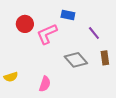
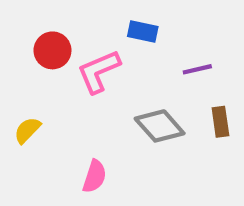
purple line: (94, 33) -> (197, 69), turned -64
yellow semicircle: (11, 77) -> (27, 130), moved, turned 152

